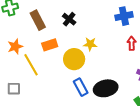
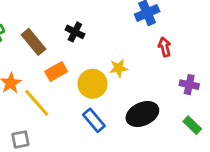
yellow star: (90, 44) -> (119, 68), moved
blue rectangle: (81, 87) -> (94, 120), moved

